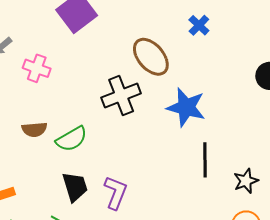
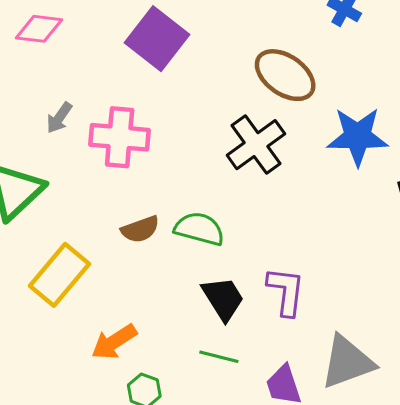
pink cross: (37, 68) -> (120, 137), size x1.4
green semicircle: (72, 139) -> (199, 229), turned -120

